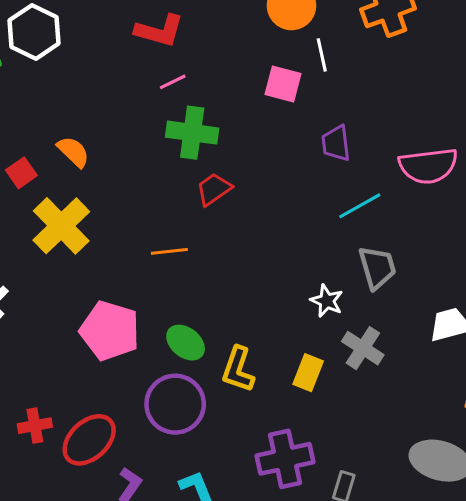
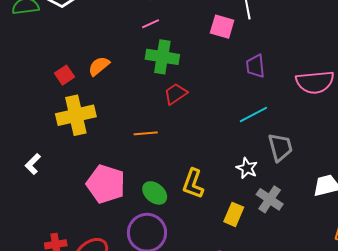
orange semicircle: (73, 152) -> (99, 66), moved, turned -85
red square: (21, 173) -> (65, 75), moved
cyan line: (360, 206) -> (253, 114), moved
yellow cross: (61, 226) -> (76, 115), turned 30
yellow L-shape: (238, 369) -> (193, 184), moved

